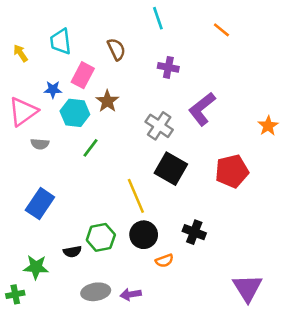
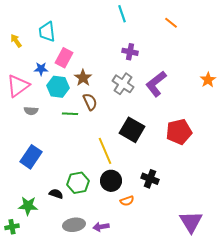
brown semicircle: (116, 49) -> (90, 102), moved
gray cross: (159, 126) -> (123, 84), moved
orange star: (268, 126) -> (208, 80), moved
green line: (90, 148) -> (70, 114), turned 56
black semicircle: (72, 252) -> (56, 194), turned -152

